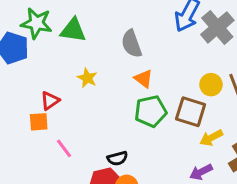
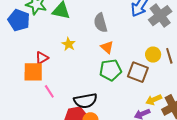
orange square: (39, 122) -> (33, 72), size x1.5
yellow arrow: (211, 138) -> (154, 100), moved
black semicircle: (117, 158) -> (85, 101), size x1.6

